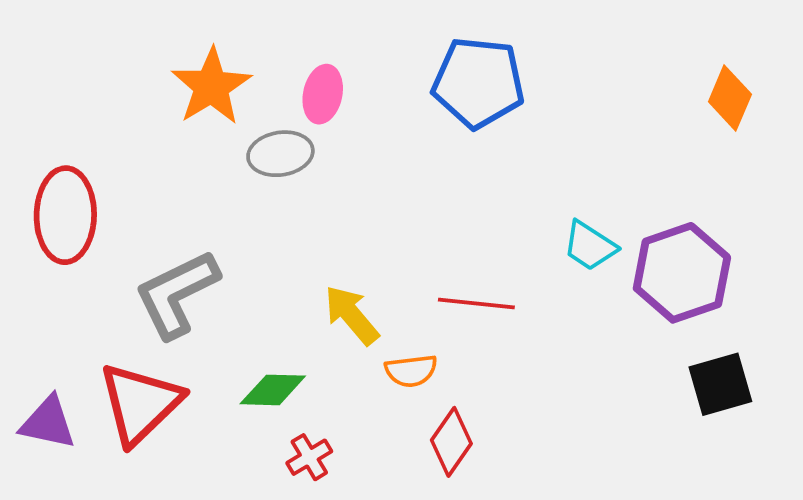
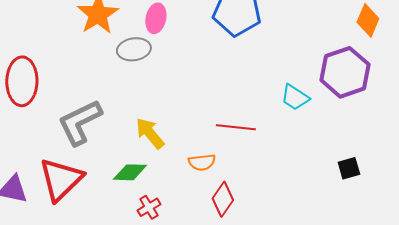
purple hexagon: (682, 273) -> (345, 72), moved
yellow arrow: (352, 315) -> (150, 133), moved
black square: (720, 384) -> (349, 168), moved, size x0.7

